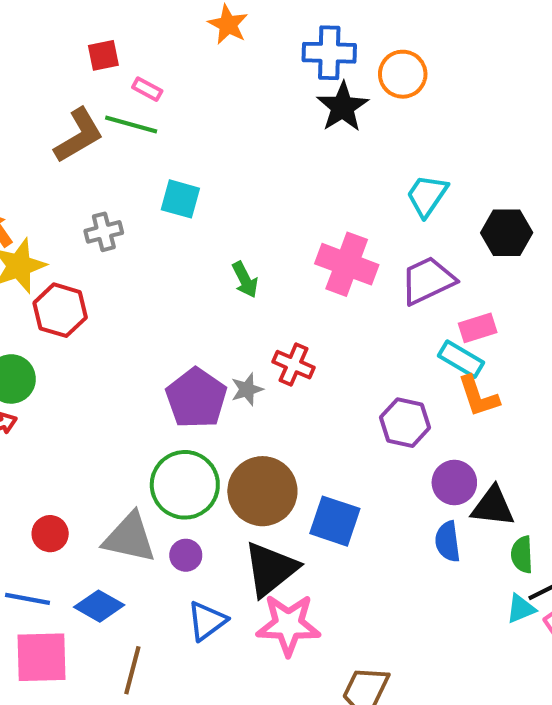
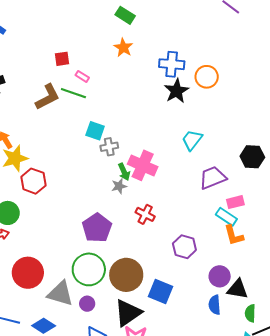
cyan trapezoid: (427, 196) -> (192, 140), moved
gray cross: (104, 232) -> (109, 147), moved
pink cross: (347, 264) -> (143, 165), moved
gray star: (247, 389) -> (119, 186), moved
purple hexagon: (405, 423) -> (184, 247), moved
red circle: (50, 534) -> (28, 273), moved, size x1.8

